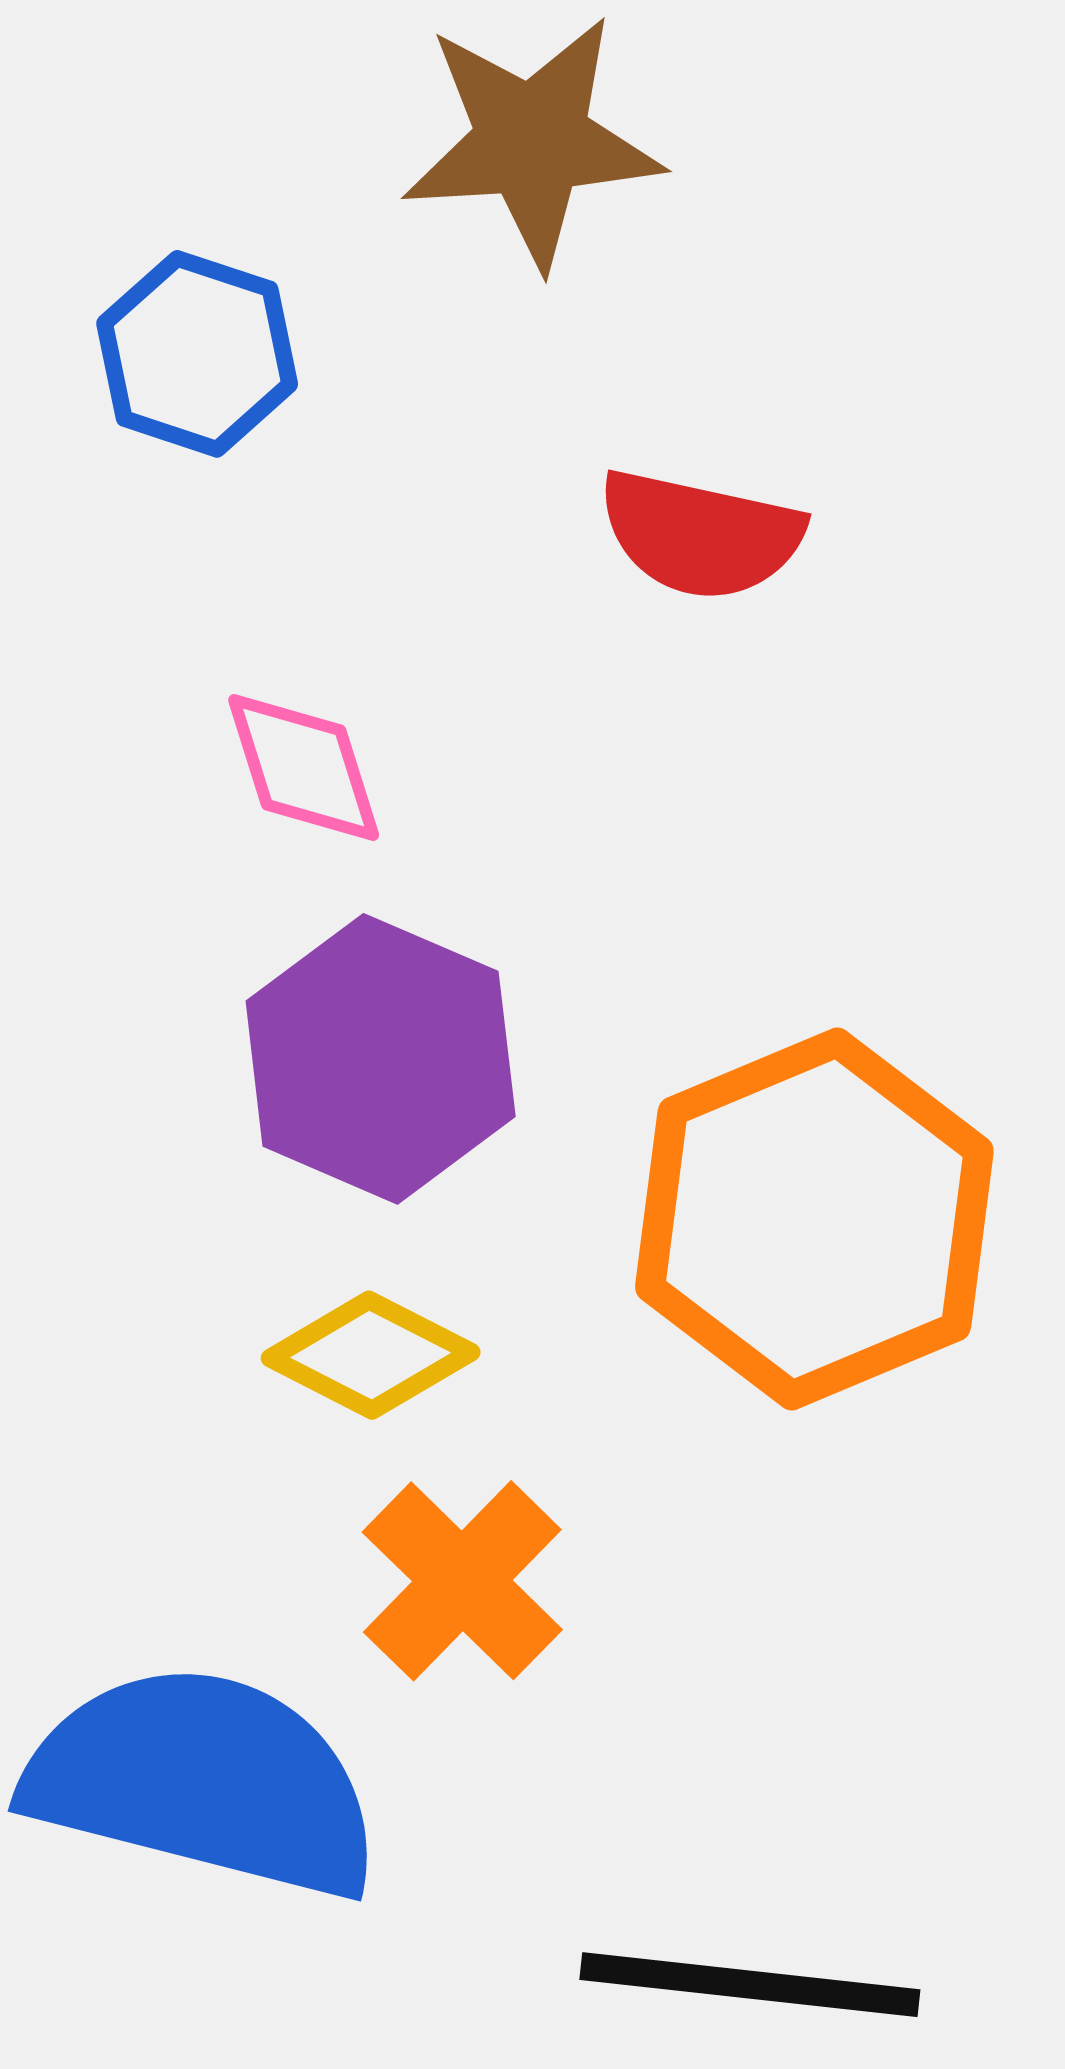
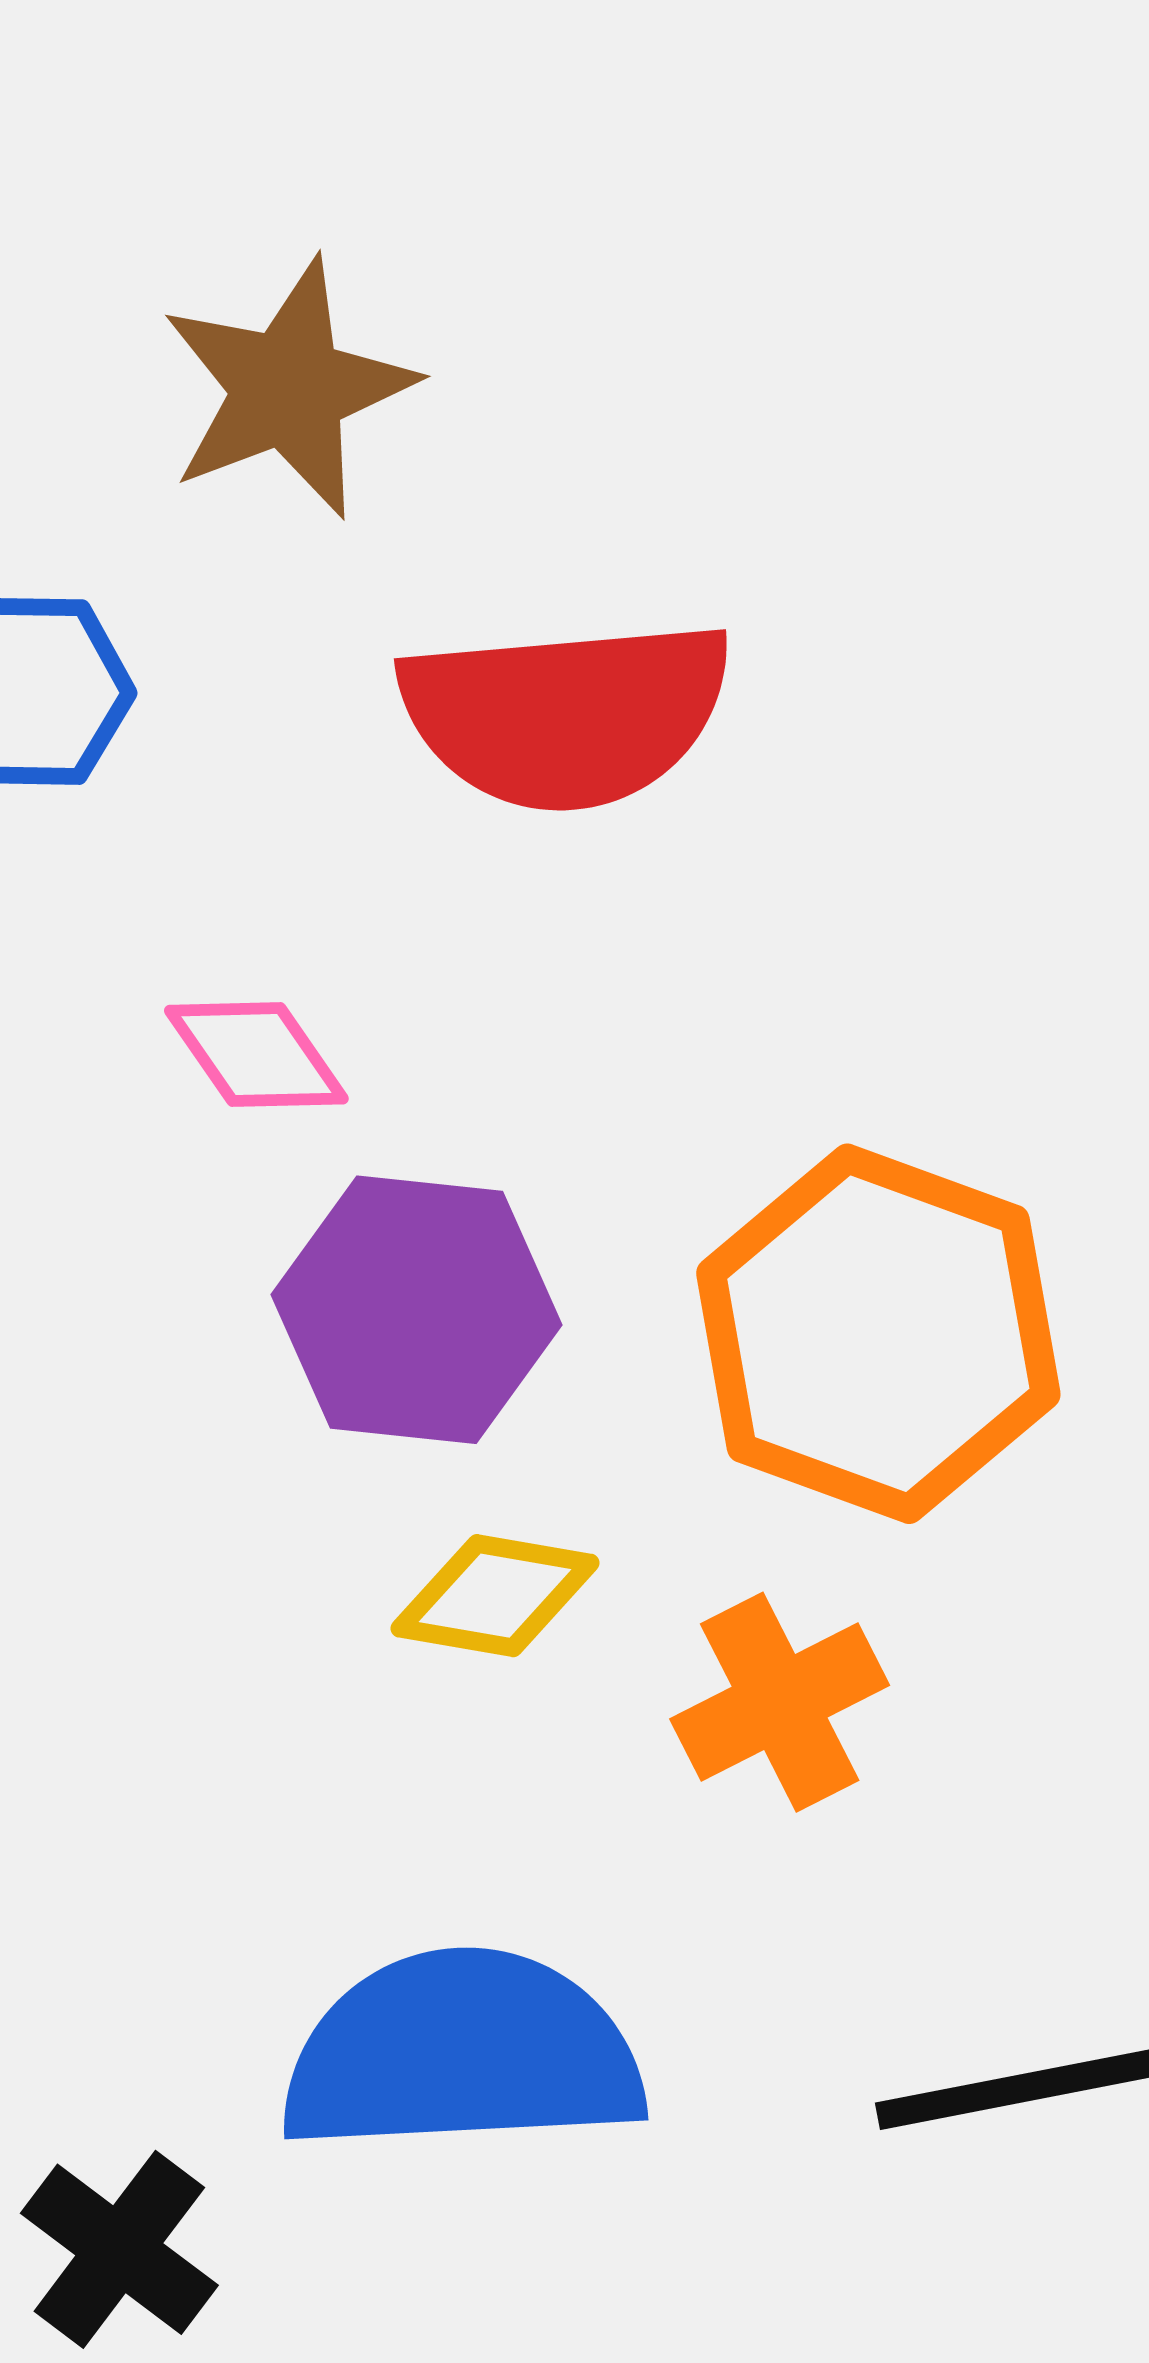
red semicircle: (701, 535) -> (566, 714), size x1.6
orange cross: (462, 1581) -> (780, 1702), moved, turned 36

